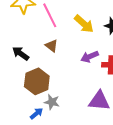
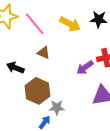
purple arrow: (90, 57) -> (85, 68), moved

